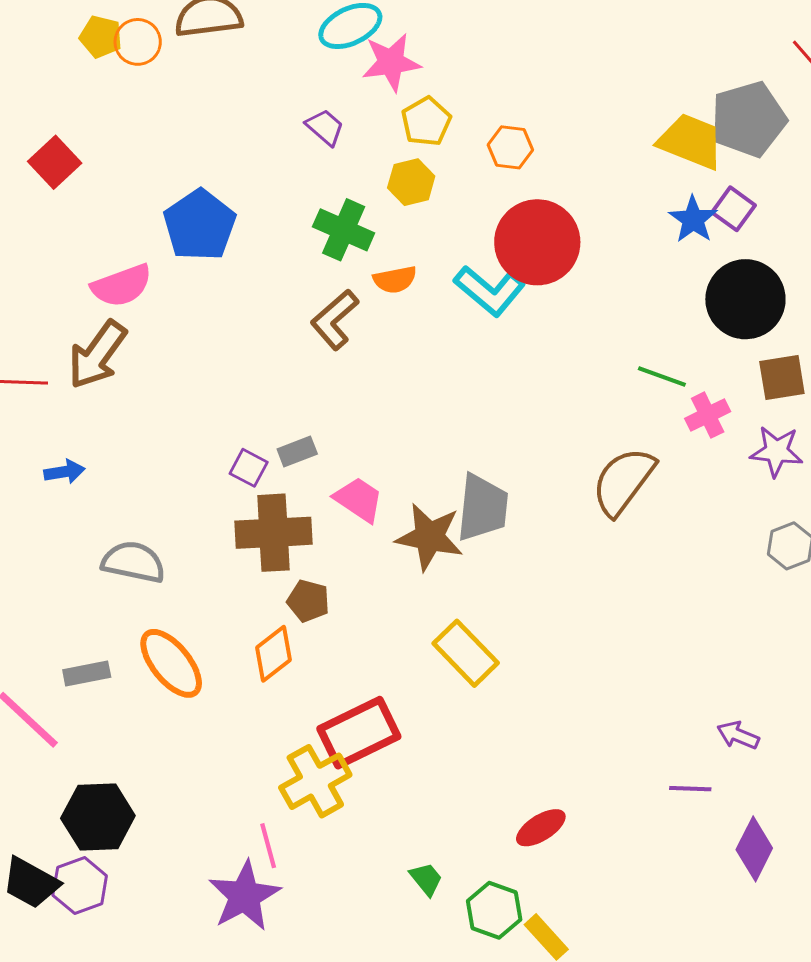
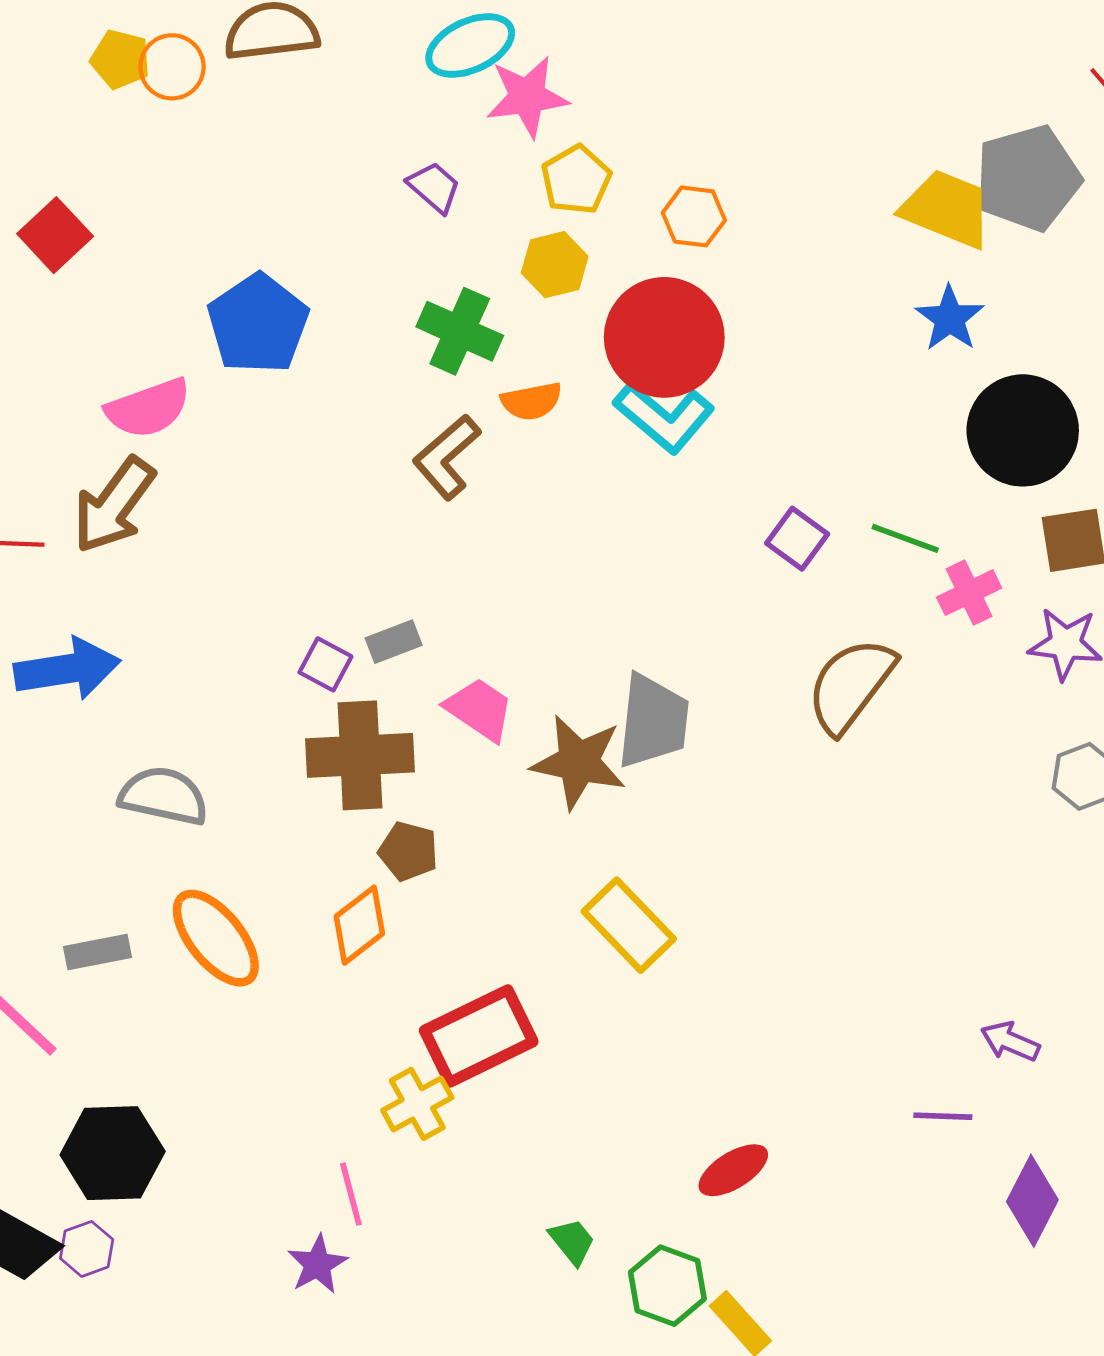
purple square: (733, 209) -> (797, 539), moved
red circle: (537, 242) -> (664, 337), moved
blue arrow: (64, 472) -> (67, 669), size x1.8
yellow cross: (315, 781) -> (417, 1104), size x0.7
purple hexagon: (80, 885) -> (87, 1249), size x0.7
purple star: (244, 896) -> (317, 1264), size x0.6

